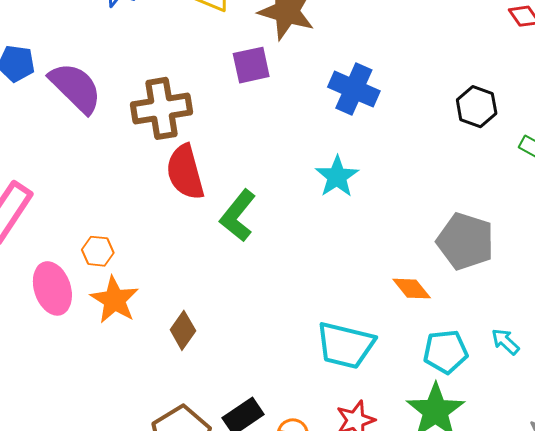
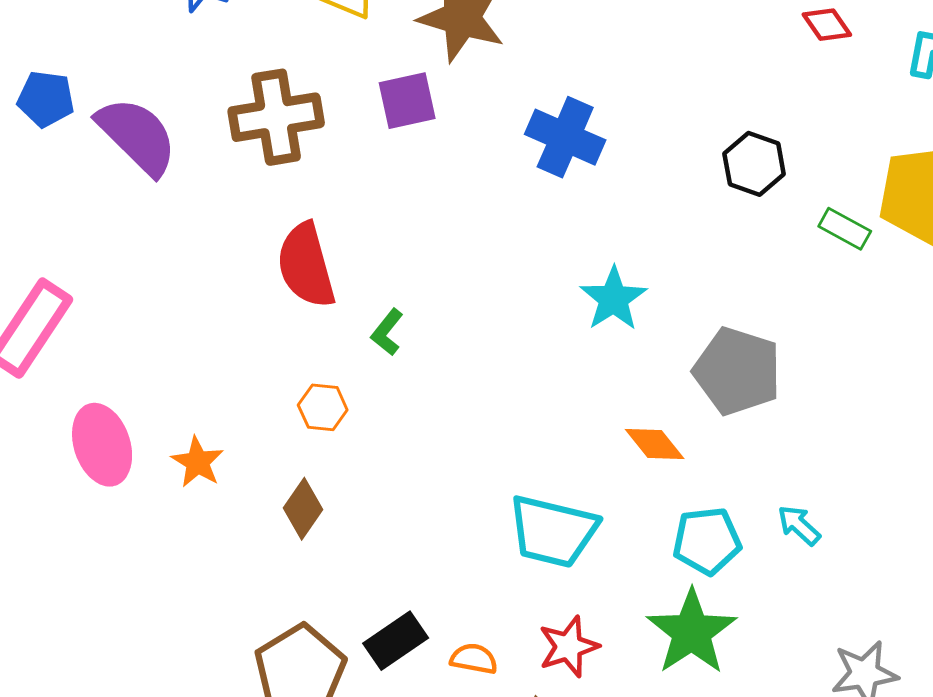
brown cross: (162, 108) -> (276, 117), moved
cyan star: (337, 177) -> (613, 299), moved
green L-shape: (238, 216) -> (387, 332), size x0.6
orange hexagon: (98, 251) -> (323, 407), moved
orange star: (114, 300) -> (197, 462), size x0.7

